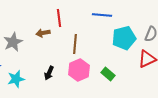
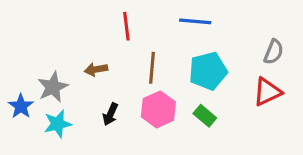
brown arrow: (43, 33) -> (96, 69), moved
cyan pentagon: (124, 38) -> (208, 71), moved
gray star: (13, 42) -> (53, 87), moved

